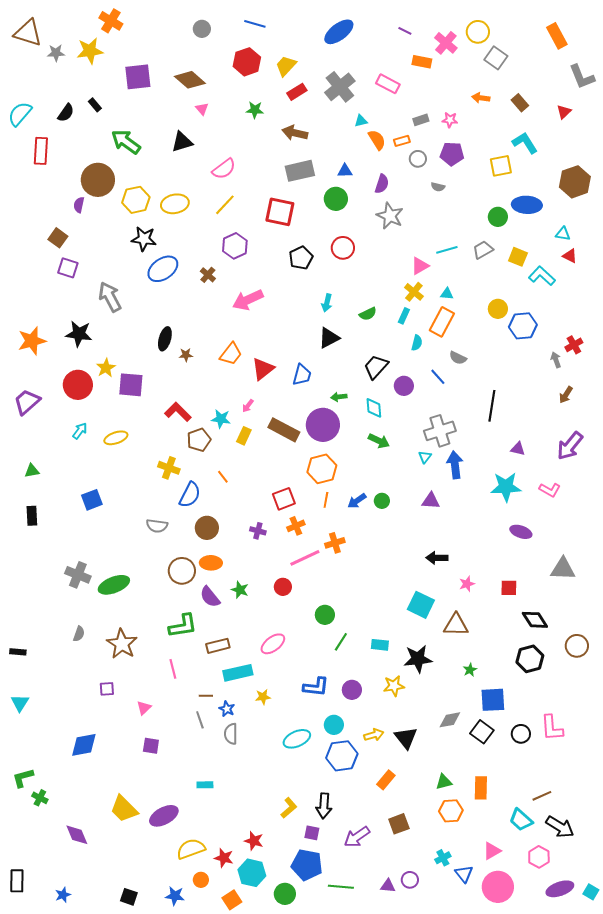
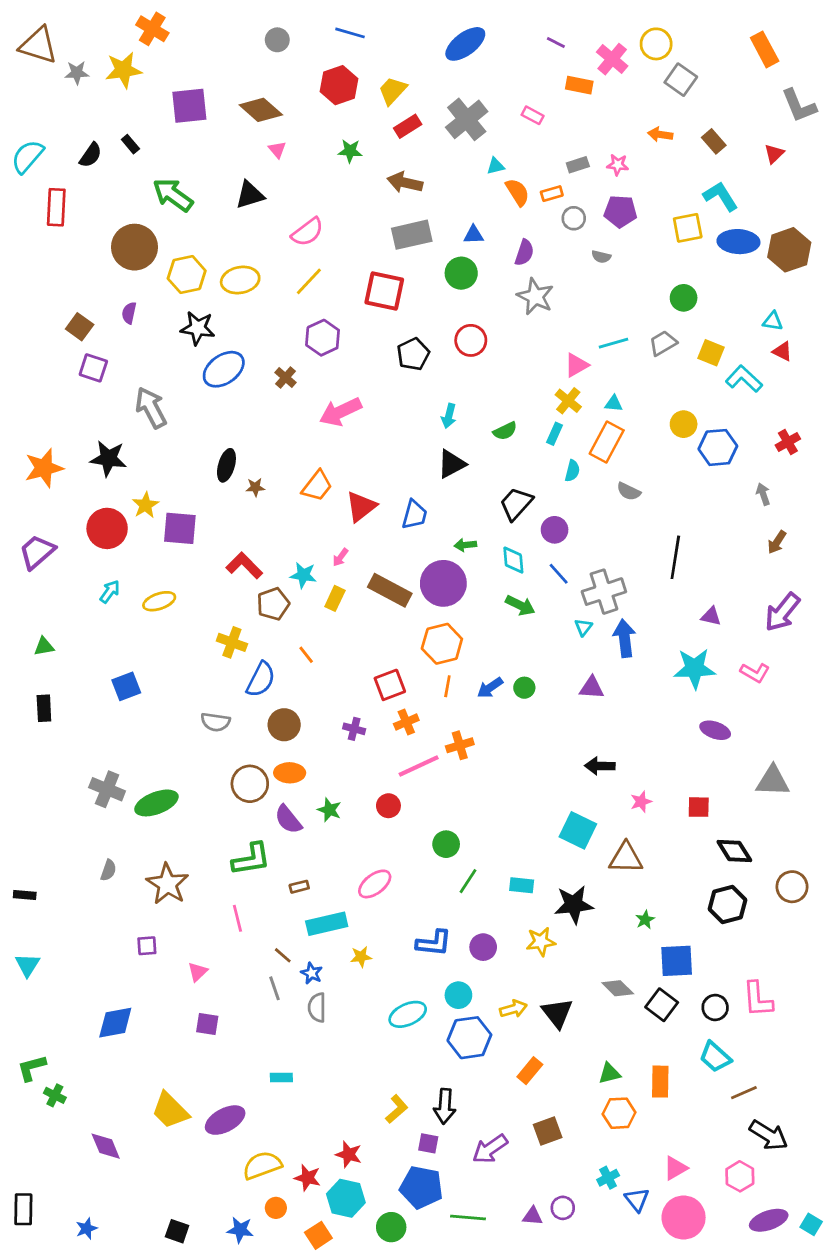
pink rectangle: (388, 84) -> (533, 115), size x0.7
purple semicircle: (79, 205) -> (129, 313), moved
blue ellipse: (527, 205) -> (738, 242), moved
red cross: (574, 345) -> (788, 442), moved
blue line: (438, 377) -> (559, 574), moved
brown rectangle: (218, 646) -> (299, 887), size x0.6
brown line: (206, 696) -> (283, 955), turned 40
gray diamond: (450, 720) -> (618, 988), turned 55
cyan trapezoid: (521, 820) -> (715, 1057), moved

